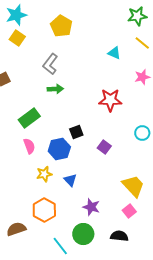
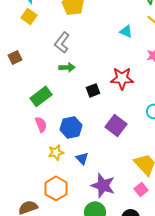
black square: (76, 132) -> (93, 90), moved
purple square: (104, 147) -> (116, 125), size x1.5
purple star: (91, 207) -> (103, 185), size x1.4

